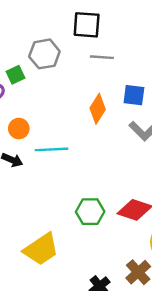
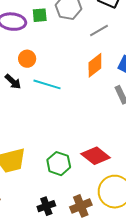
gray line: (102, 57) -> (99, 31), moved, turned -54
green hexagon: (90, 212) -> (59, 164), moved

